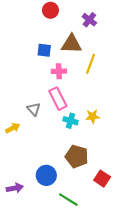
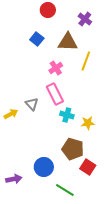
blue square: (44, 50) -> (37, 39), moved, turned 32
pink cross: (59, 71) -> (56, 68), turned -32
yellow star: (93, 116) -> (88, 123), moved
yellow arrow: (13, 128) -> (11, 114), moved
red square: (102, 179) -> (88, 167), moved

